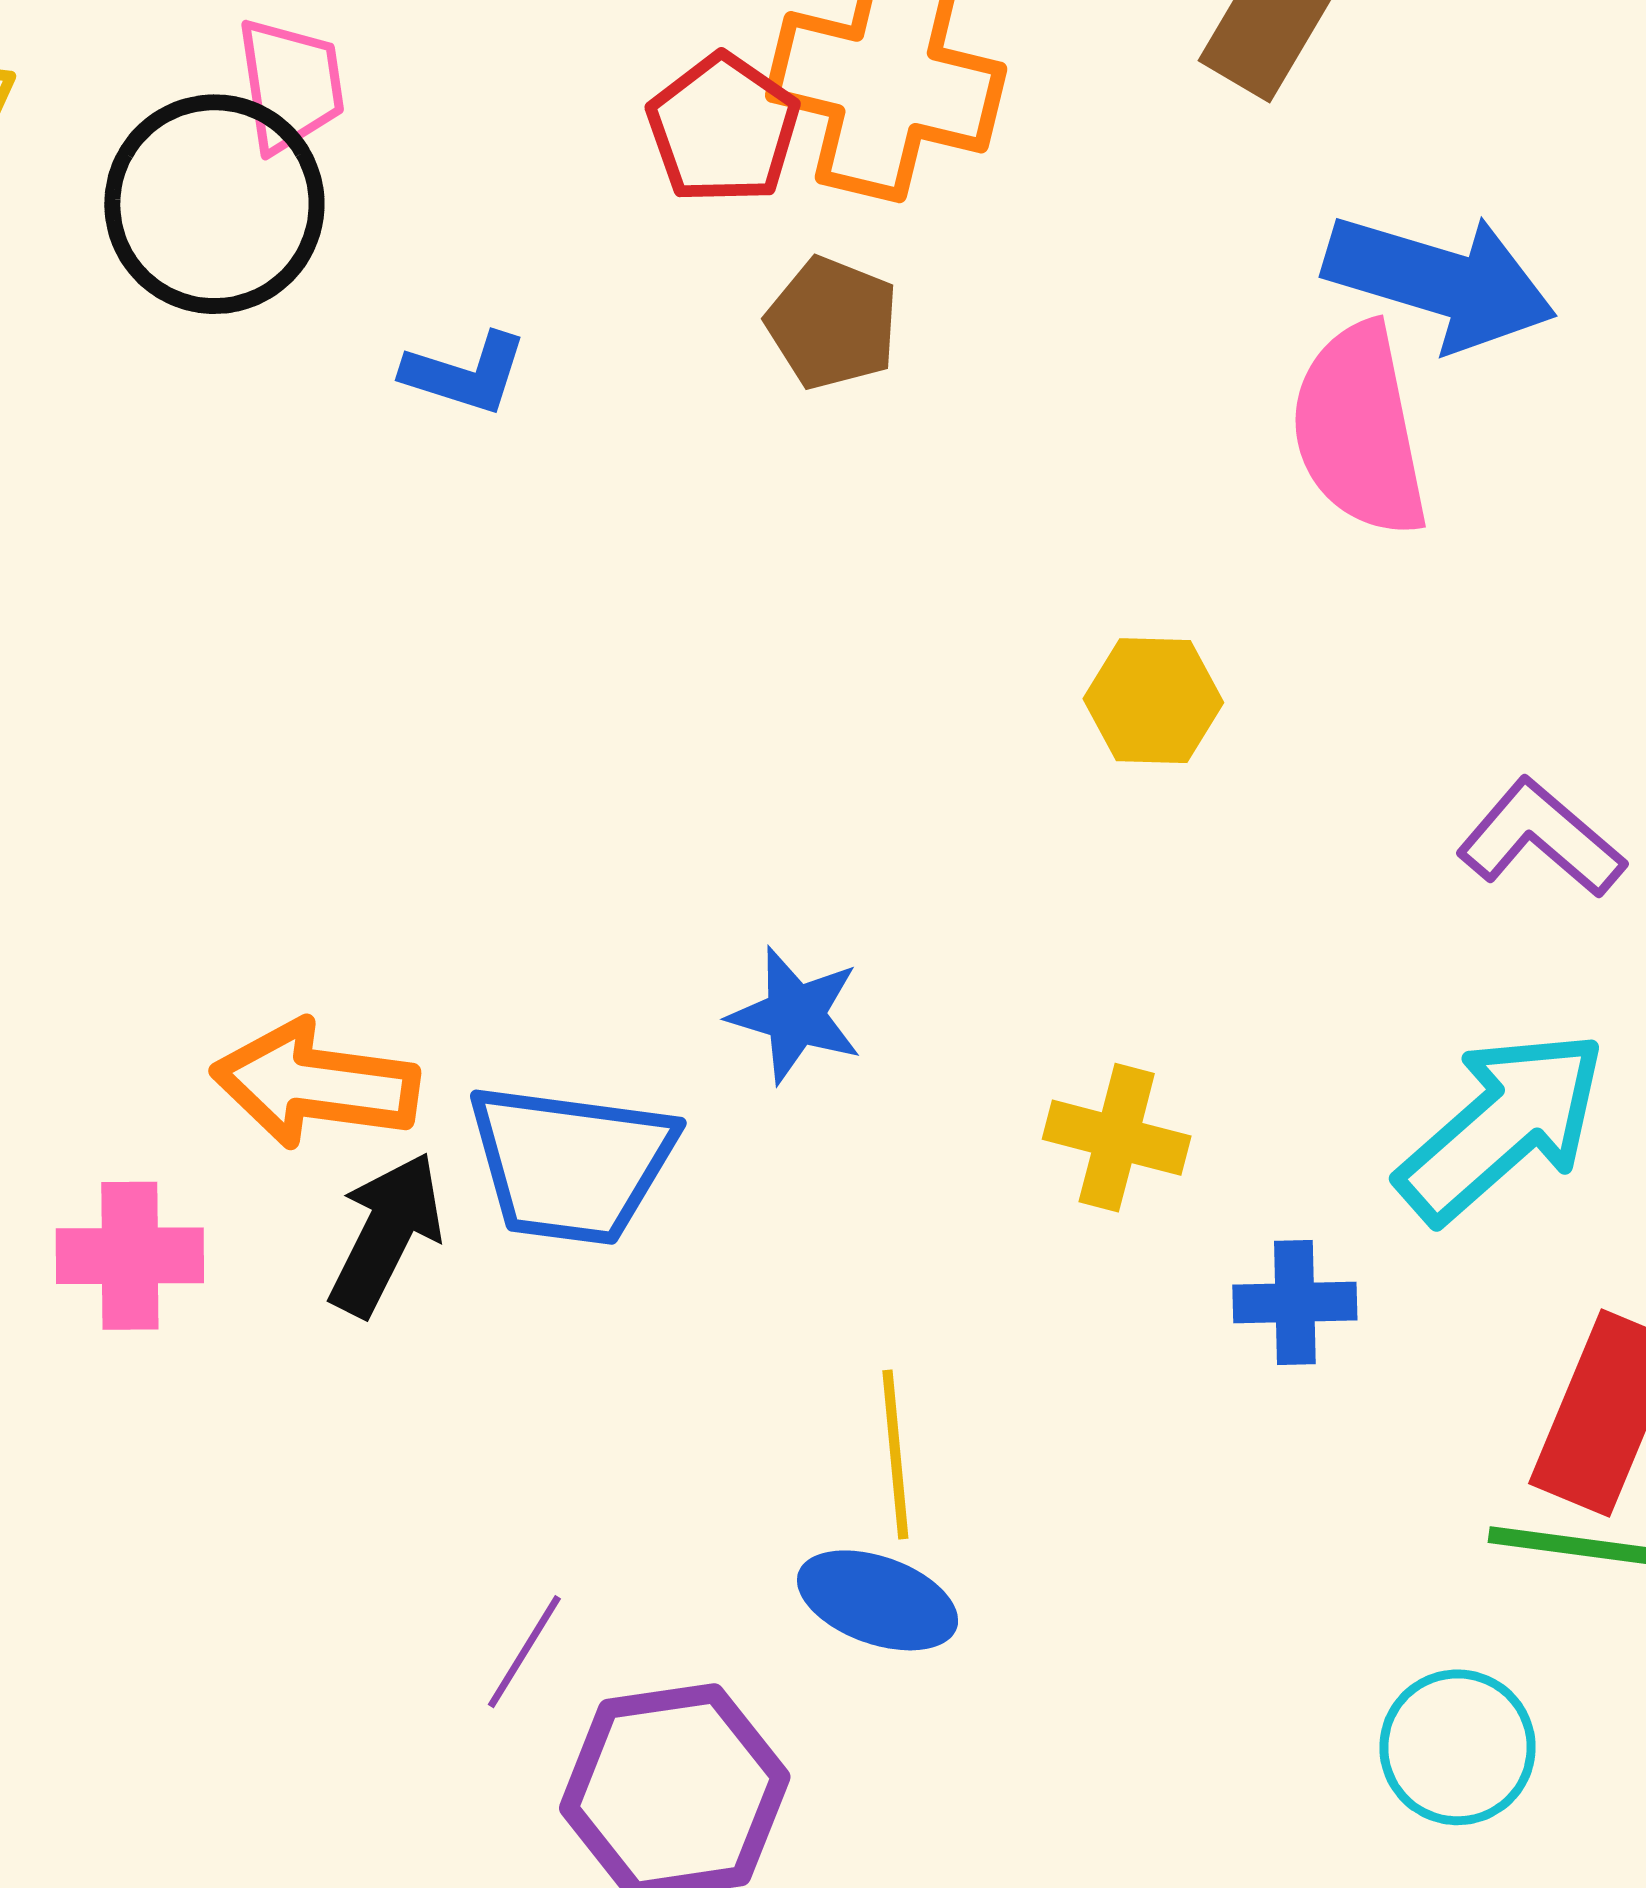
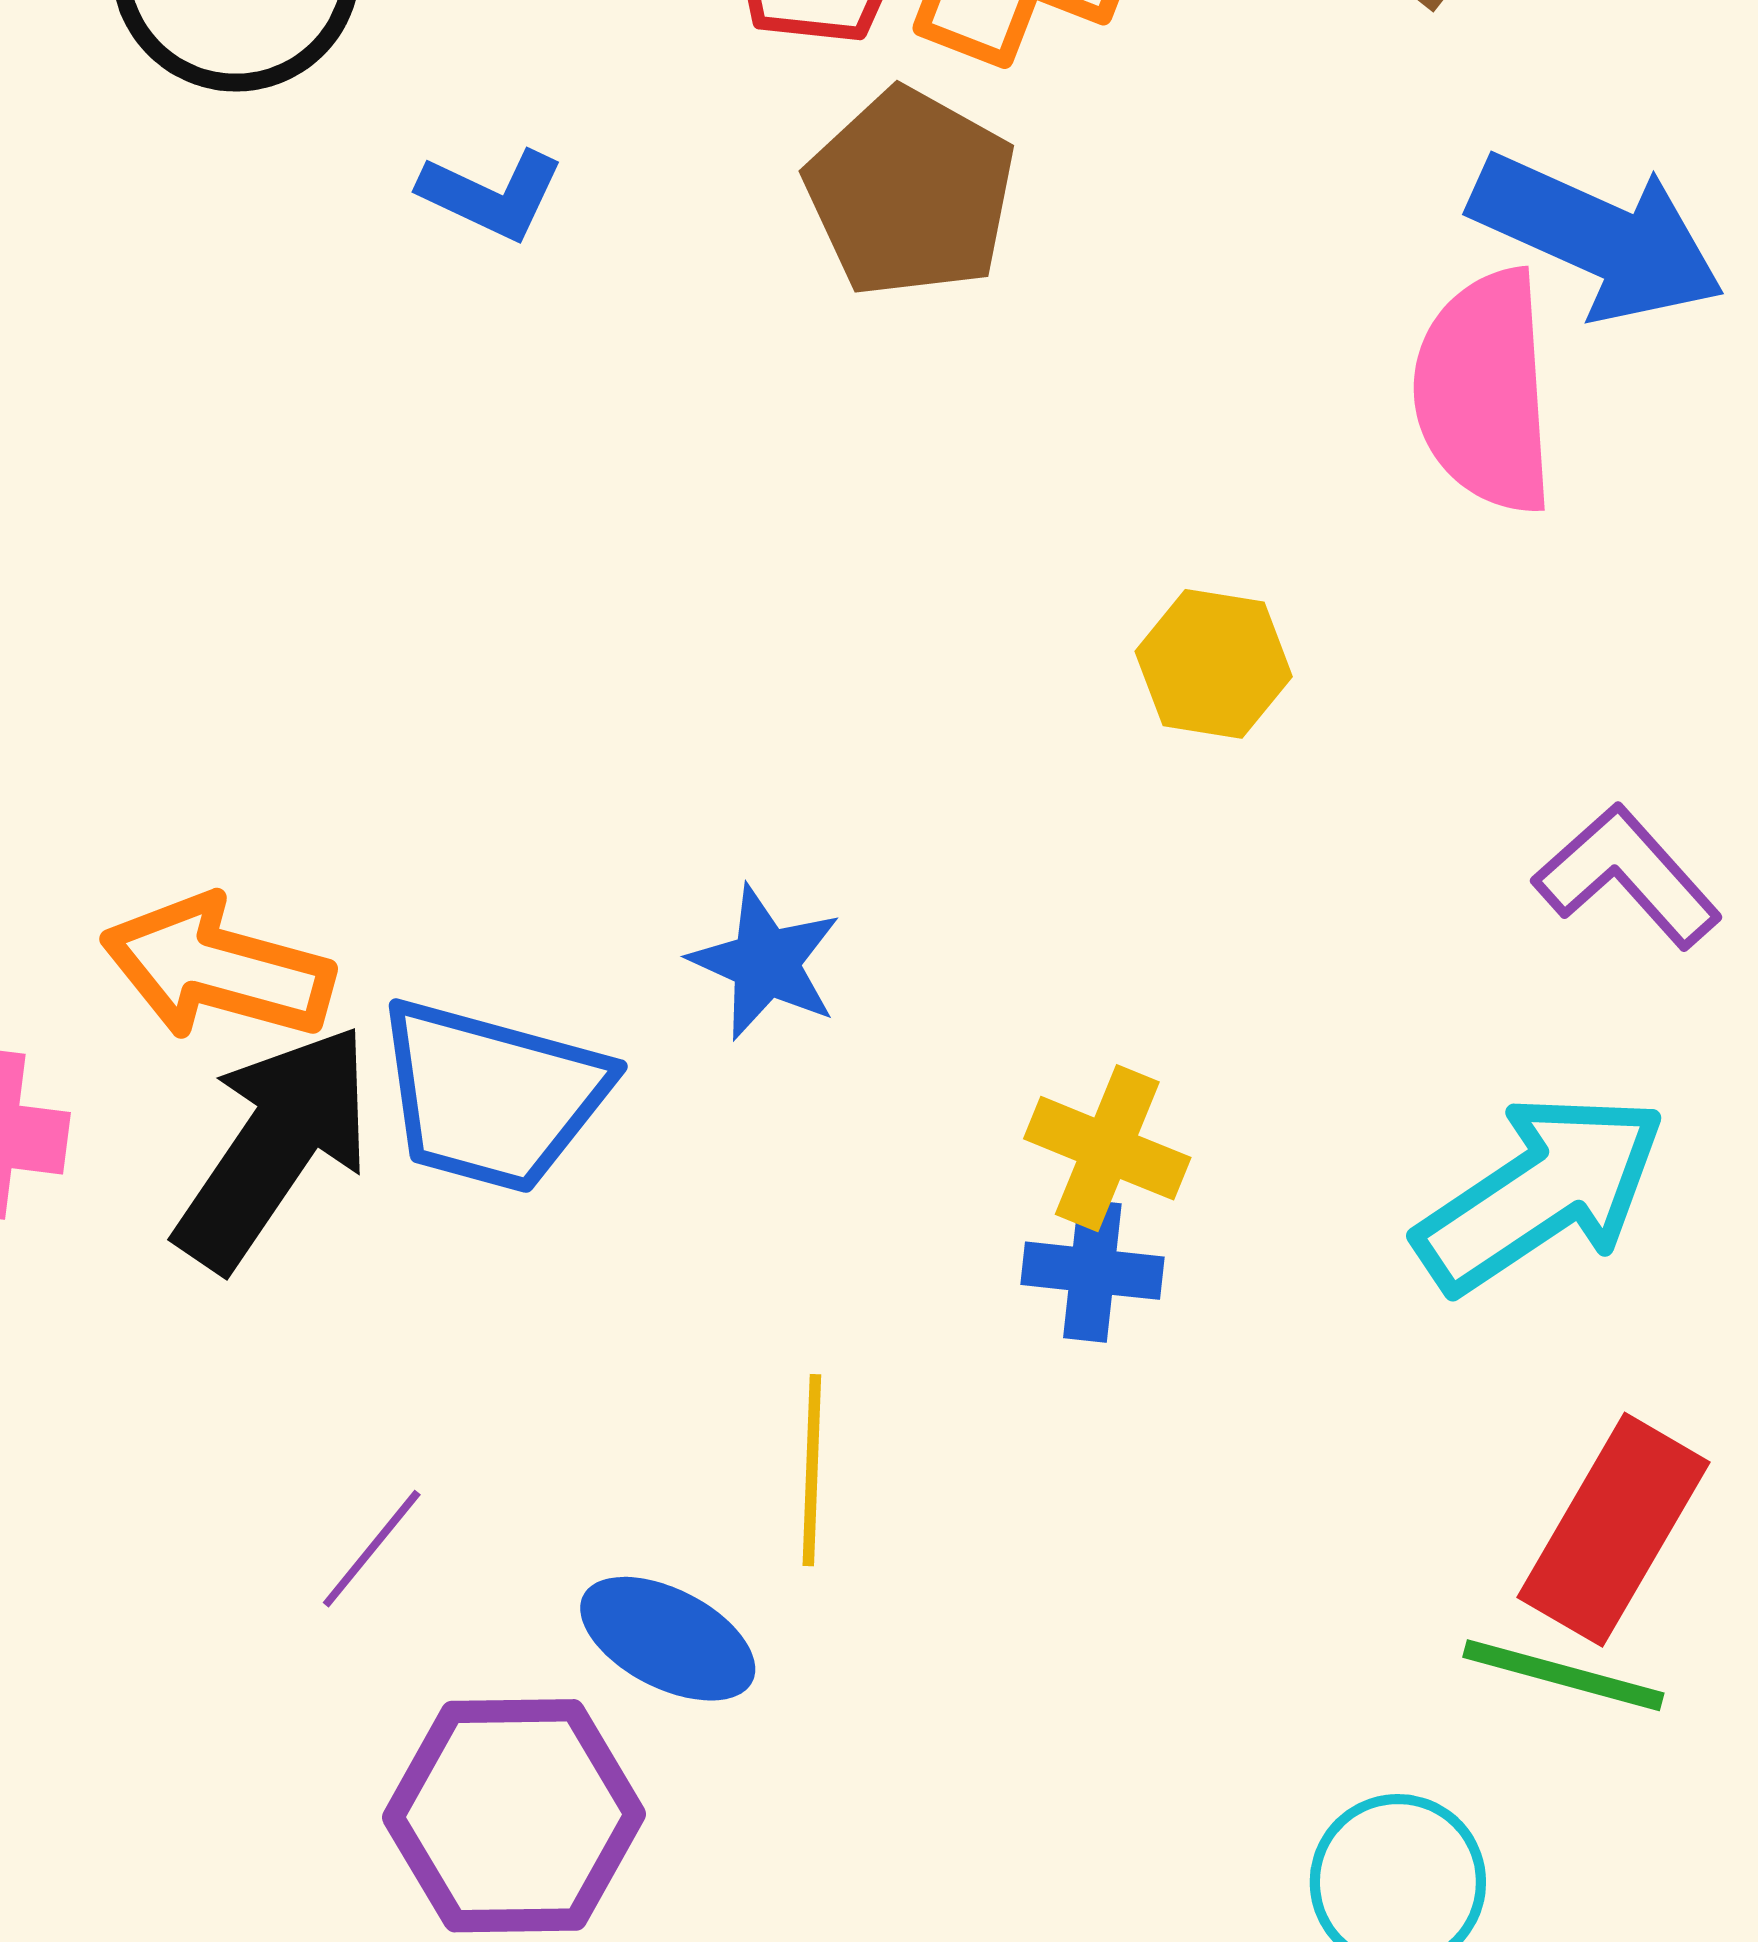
brown pentagon: (832, 323) -> (910, 193), size x1.4
black arrow: (386, 1234) -> (274, 1147), size x1.4
blue cross: (1295, 1302) -> (1092, 1271), moved
blue ellipse: (878, 1600) -> (668, 1639), moved
purple line: (524, 1652) -> (372, 1549), moved

